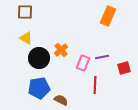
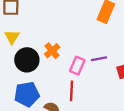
yellow triangle: (26, 38) -> (12, 37), turned 32
red line: (95, 85) -> (72, 91), moved

